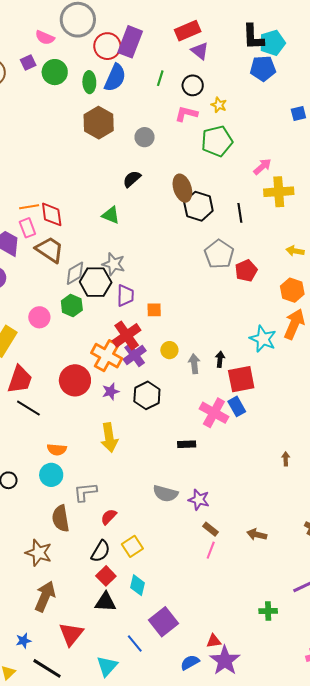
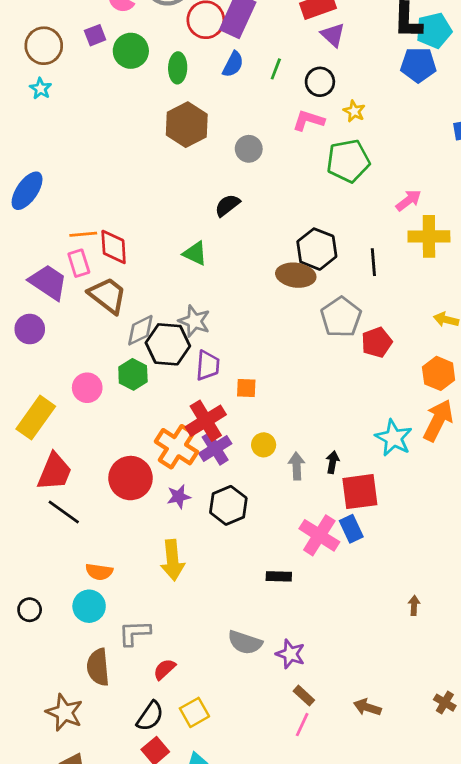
blue semicircle: (115, 78) -> (233, 64), moved, size x0.7
brown ellipse: (182, 188) -> (296, 275), moved, turned -68

